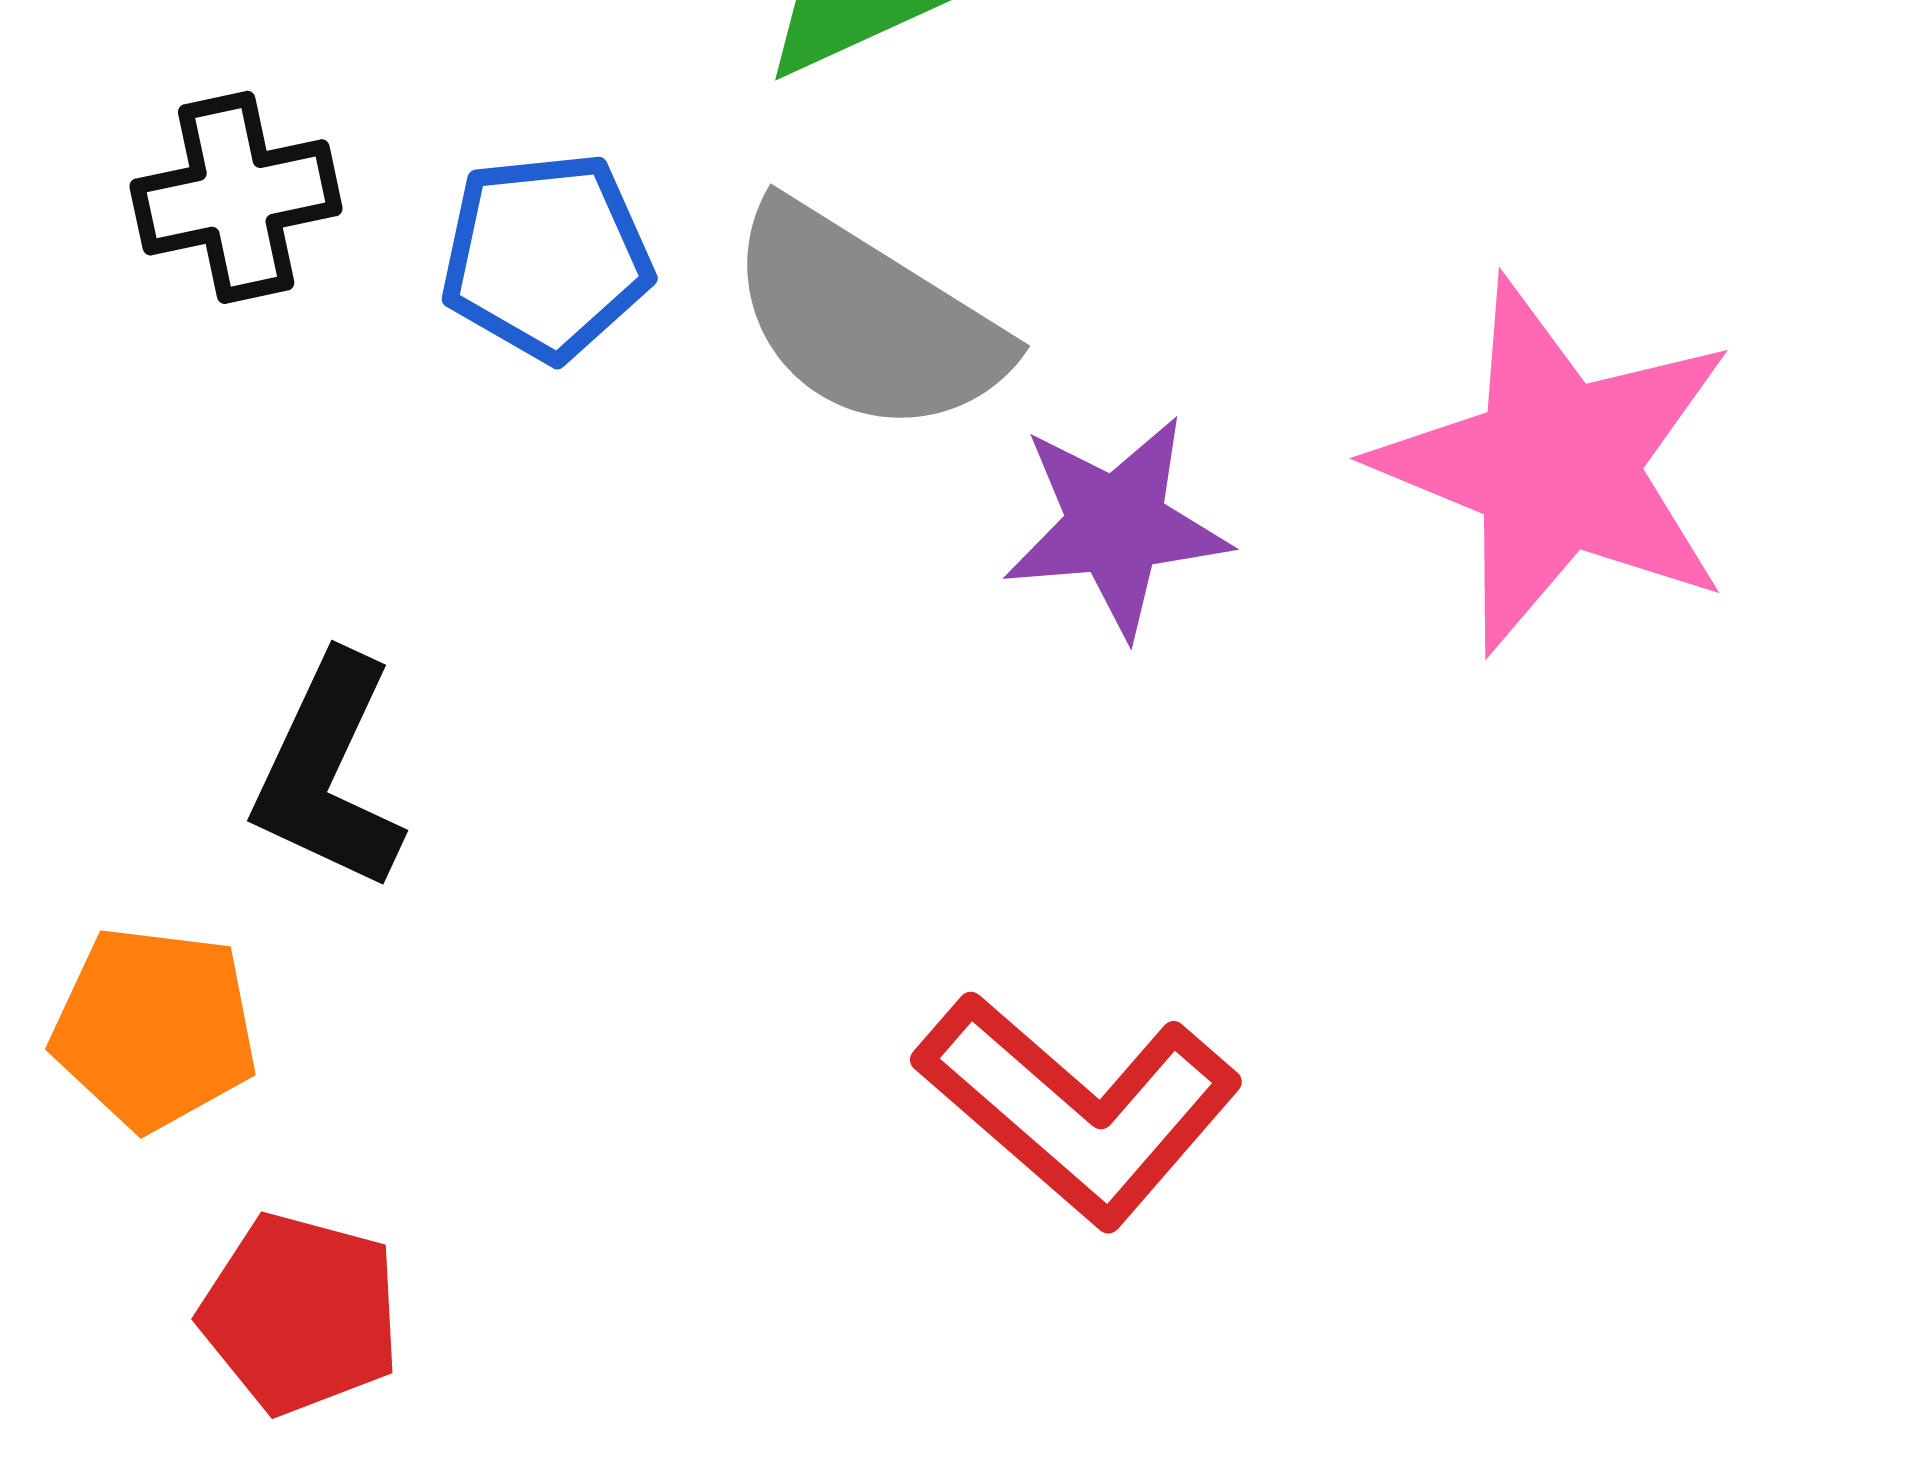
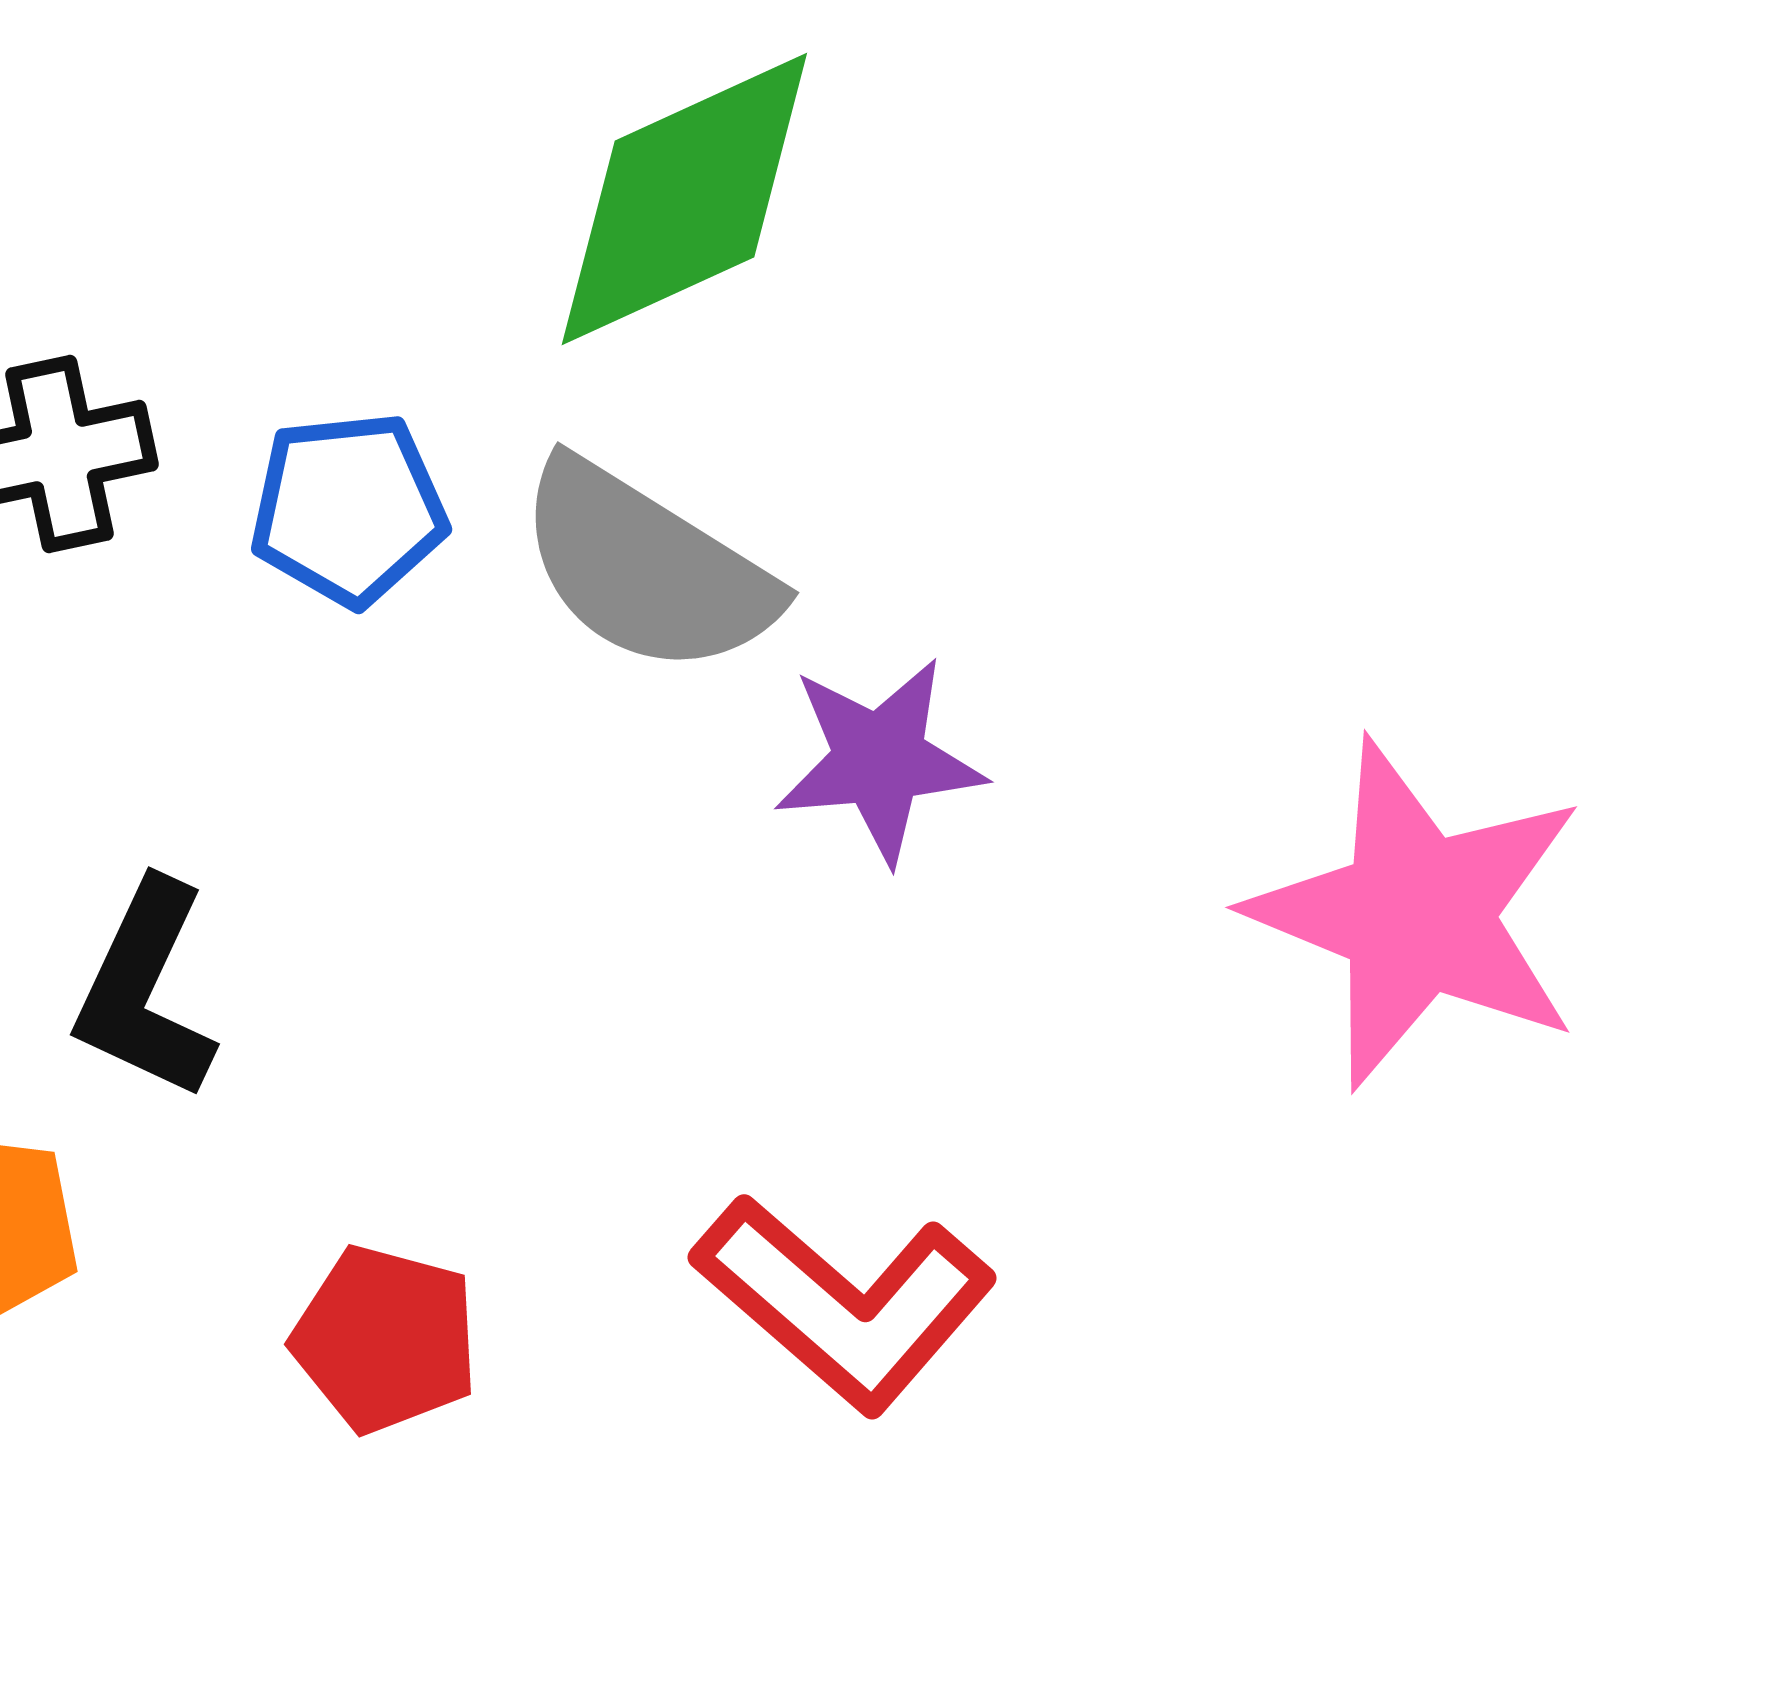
pink star: (1556, 466) -> (1417, 914), moved
red pentagon: (300, 1314) -> (385, 1339), moved

